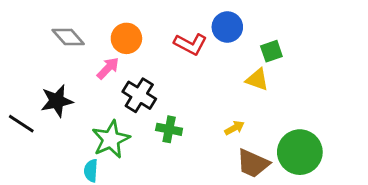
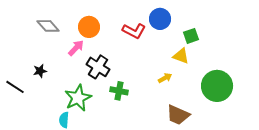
black star: (57, 101) -> (40, 71), size x0.6
yellow arrow: (234, 128) -> (165, 78), moved
green circle: (300, 152) -> (217, 86), moved

